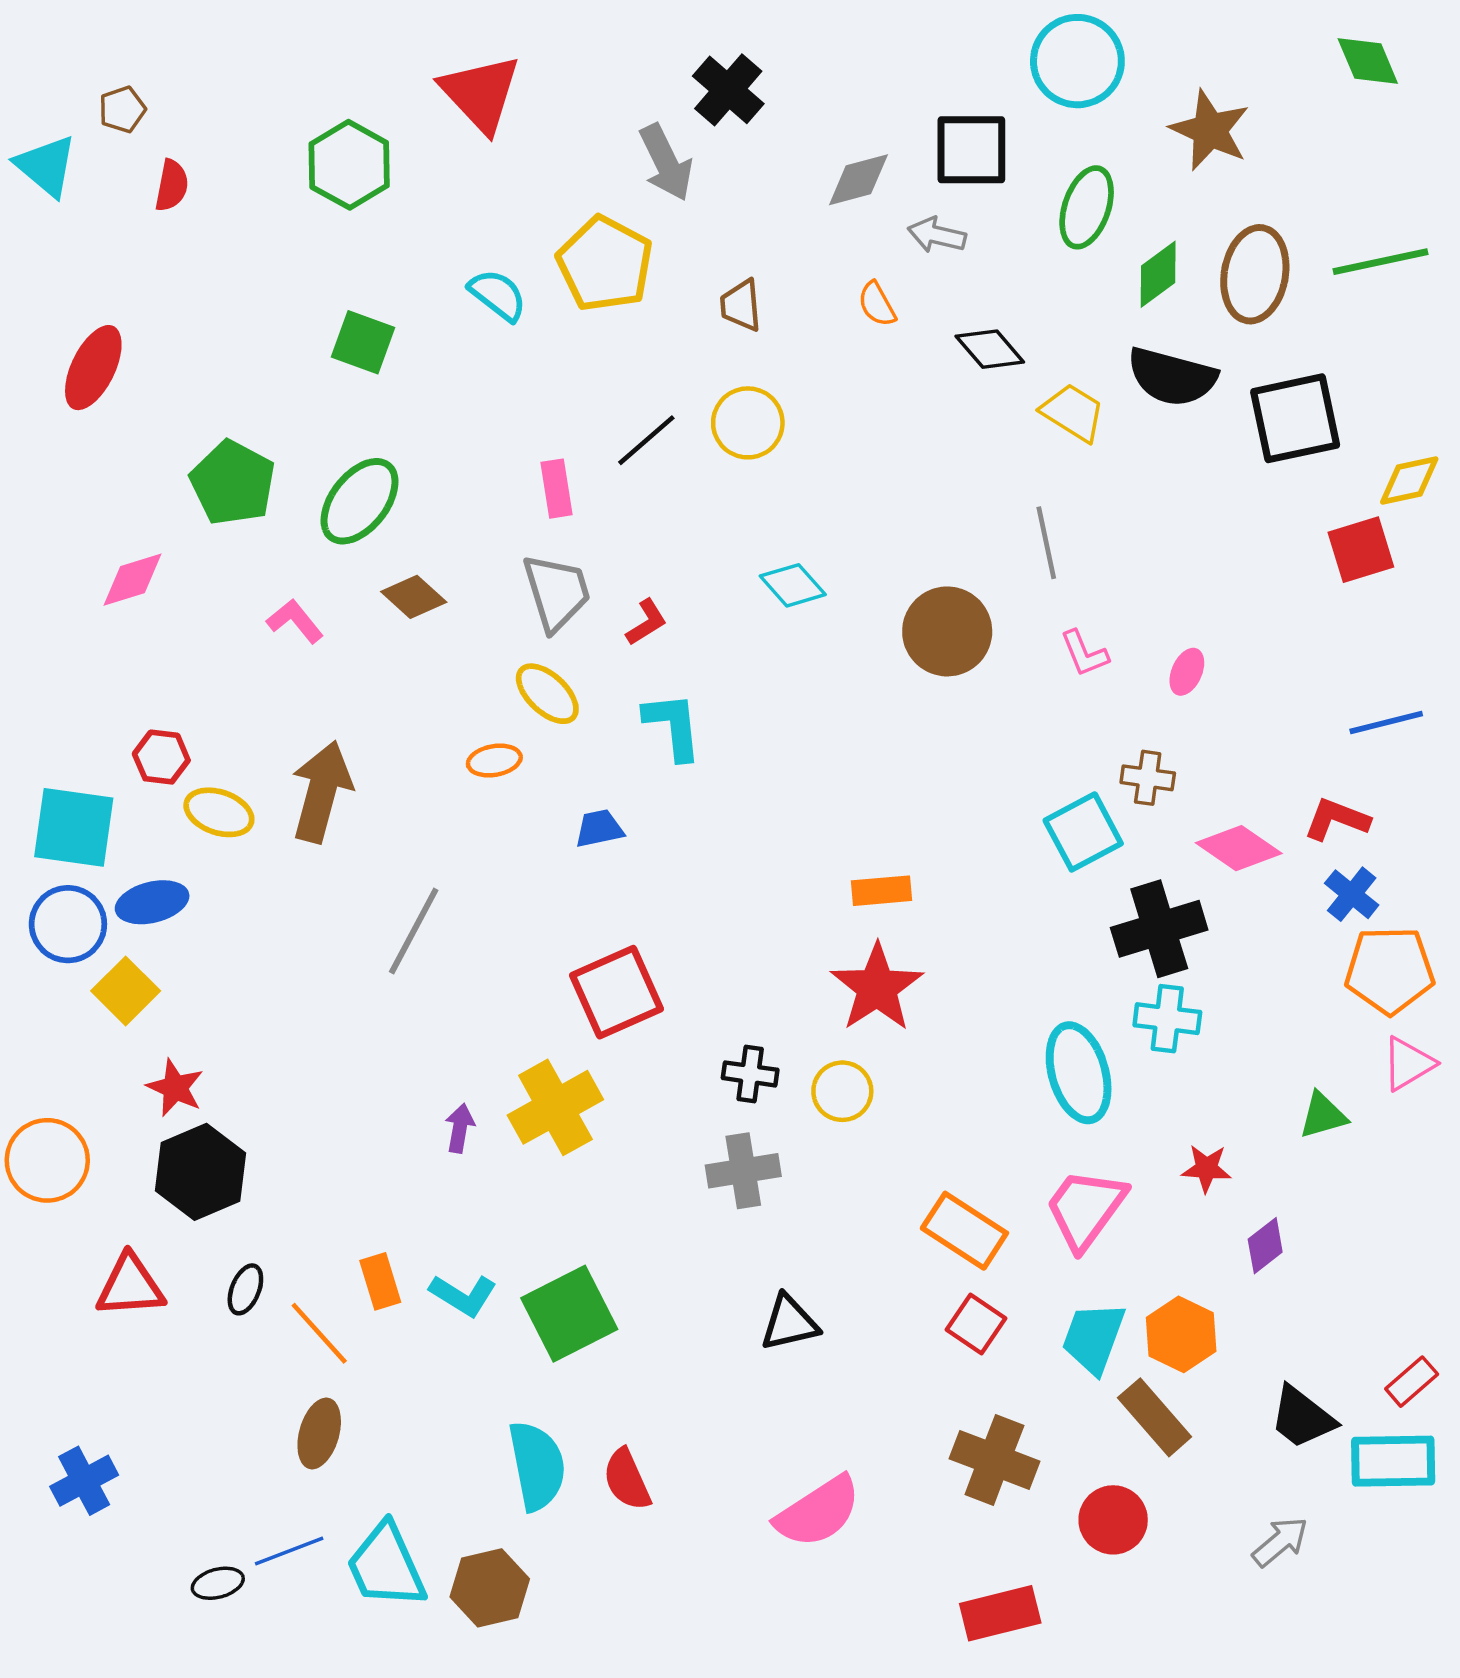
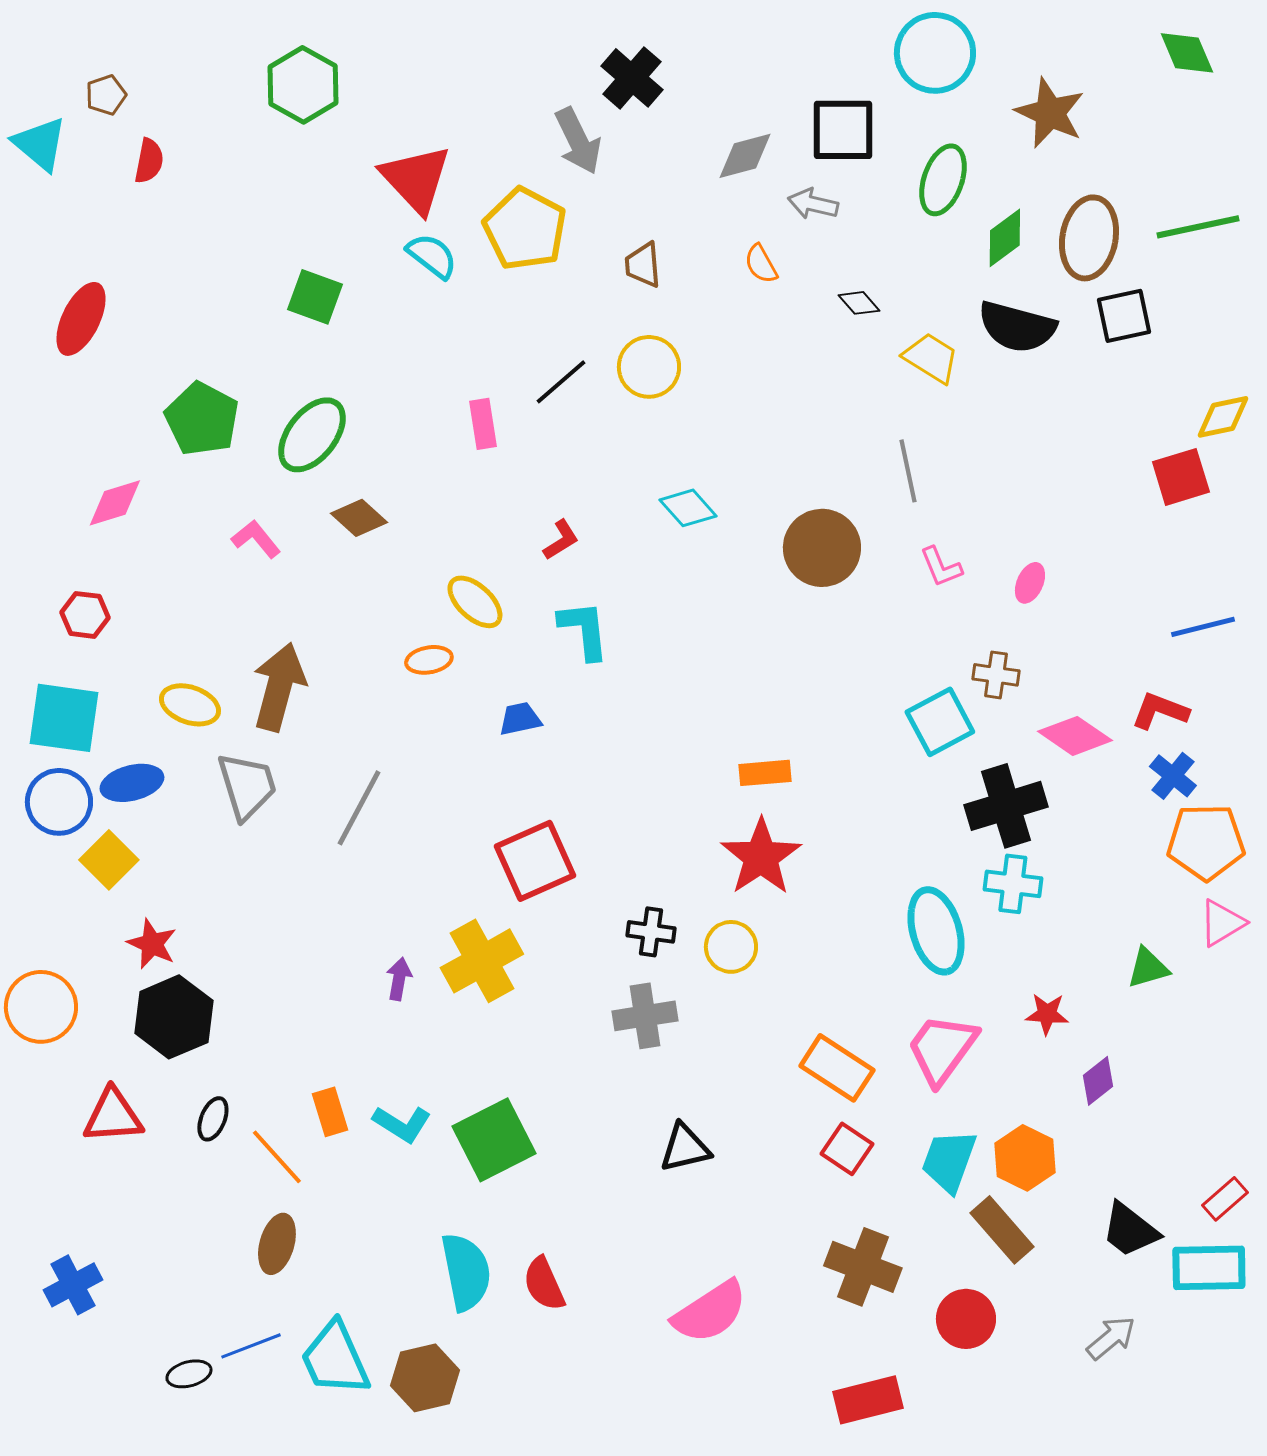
red triangle: (481, 93) -> (416, 179), moved
green hexagon: (349, 165) -> (303, 85), moved
black diamond: (990, 349) -> (859, 303), size x0.7
black square: (1295, 418) -> (1124, 316), moved, size x0.7
gray trapezoid: (557, 592) -> (247, 786), moved
red hexagon: (161, 757) -> (85, 615), moved

